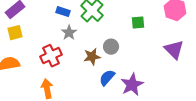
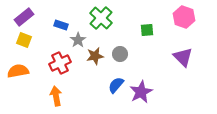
blue rectangle: (63, 12) -> (61, 25), moved
yellow square: (15, 33) -> (24, 40), turned 35
brown star: (92, 57) -> (95, 56), moved

